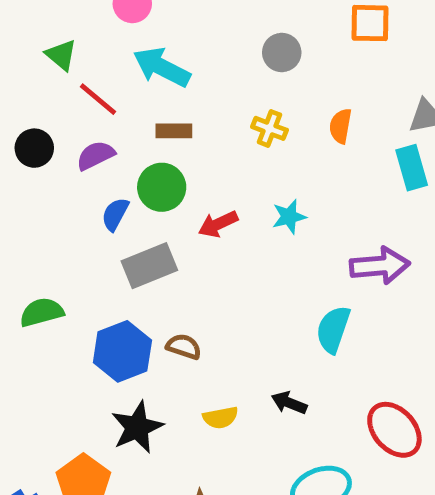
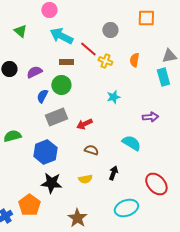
red line: (98, 99) -> (88, 49), moved
red arrow: (218, 224) -> (84, 124), moved
purple arrow: (380, 266) -> (150, 117), size x0.7
cyan semicircle: (333, 329) -> (131, 143), turned 102
brown semicircle: (184, 347) -> (91, 150), moved
black arrow: (289, 403) -> (113, 173), turned 88
black star: (137, 427) -> (51, 183), turned 30

